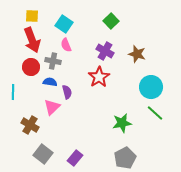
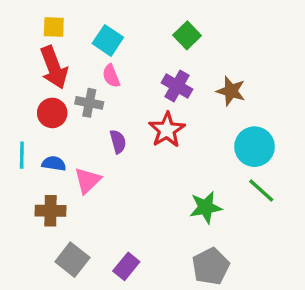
blue semicircle: (50, 82) -> (54, 164), moved
purple semicircle: (67, 92) -> (118, 142), moved
brown cross: (30, 125) -> (50, 211), turned -30

